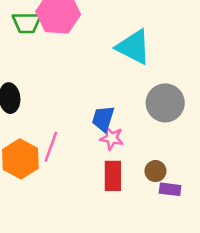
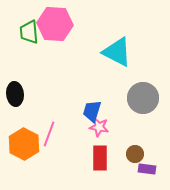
green trapezoid: (27, 23) -> (29, 32), turned 85

